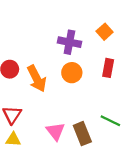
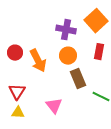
orange square: (105, 32) -> (96, 21), size x1.6
brown rectangle: (82, 134) -> (78, 79), moved

